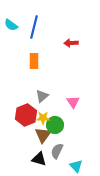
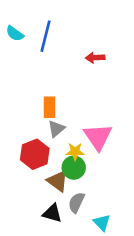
orange rectangle: (34, 61) -> (50, 107), moved
pink triangle: (73, 102) -> (98, 137), size x1.6
yellow star: (43, 118) -> (75, 152), moved
brown triangle: (43, 135) -> (58, 181), turned -30

